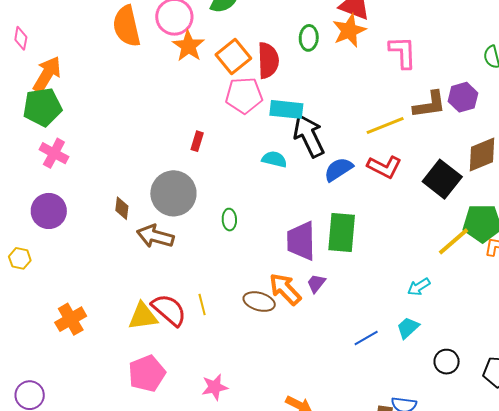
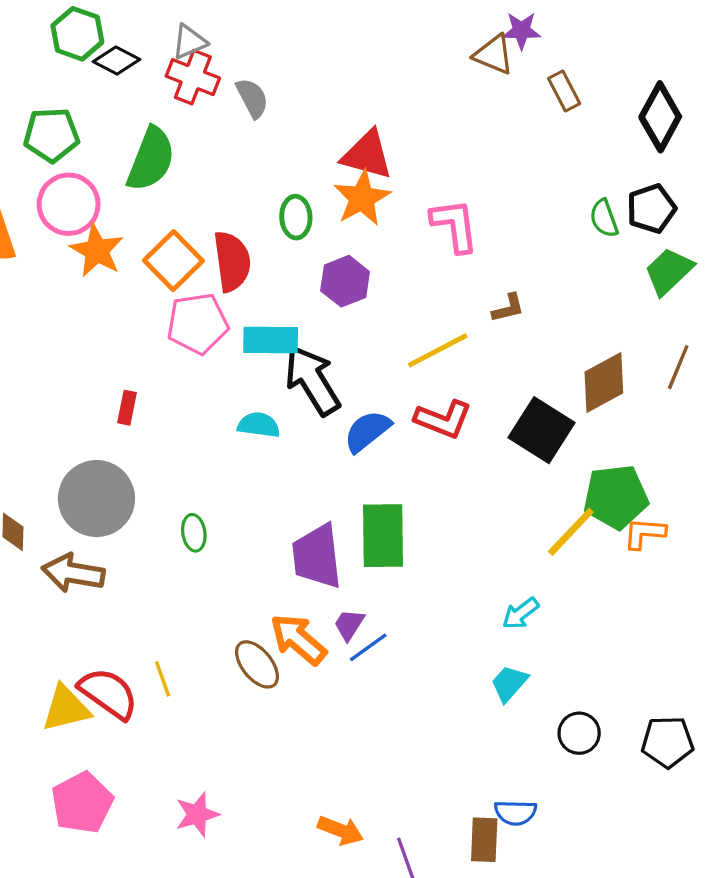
purple hexagon: (463, 97) -> (345, 281), moved
brown L-shape: (430, 105) -> (508, 308), size x0.6
brown ellipse: (259, 302) -> (257, 664), turned 40
blue line: (366, 338) -> (368, 647), moved

